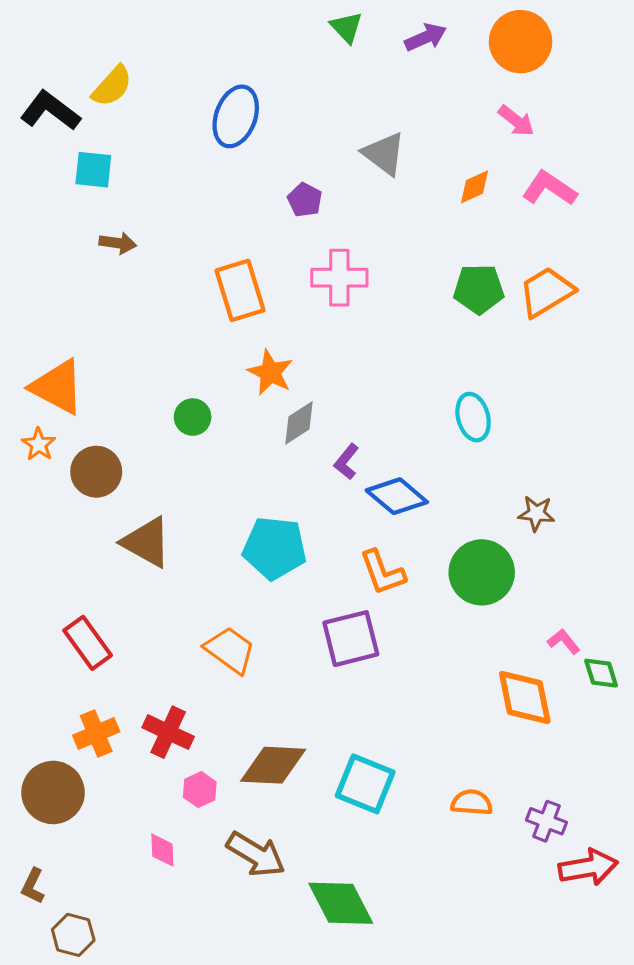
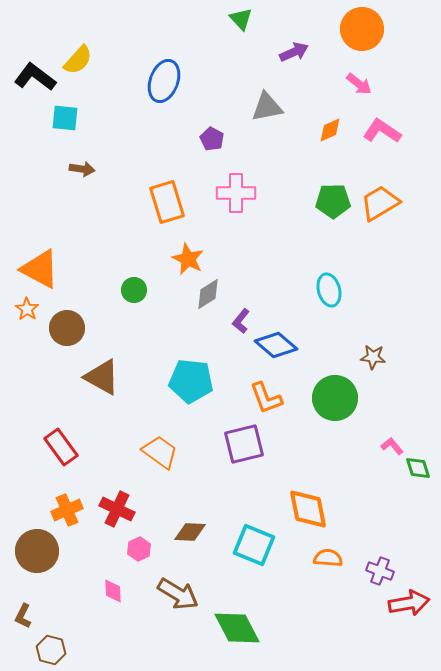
purple arrow: (426, 37) -> (294, 52), moved
gray triangle: (384, 154) -> (267, 107), turned -48
orange diamond: (525, 698) -> (308, 509), moved
brown diamond: (273, 765) -> (190, 532), size x0.7

